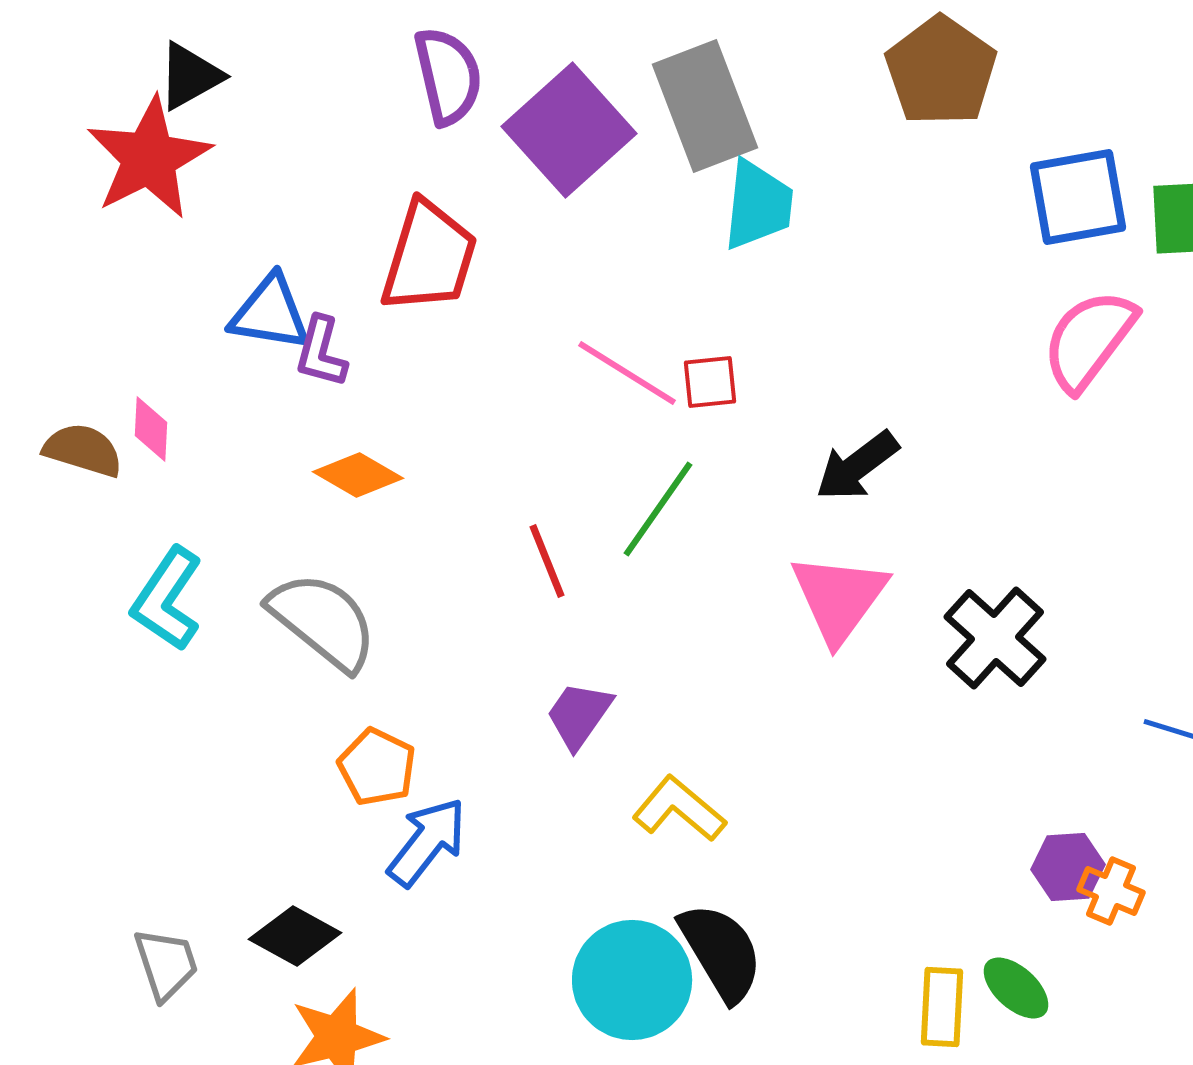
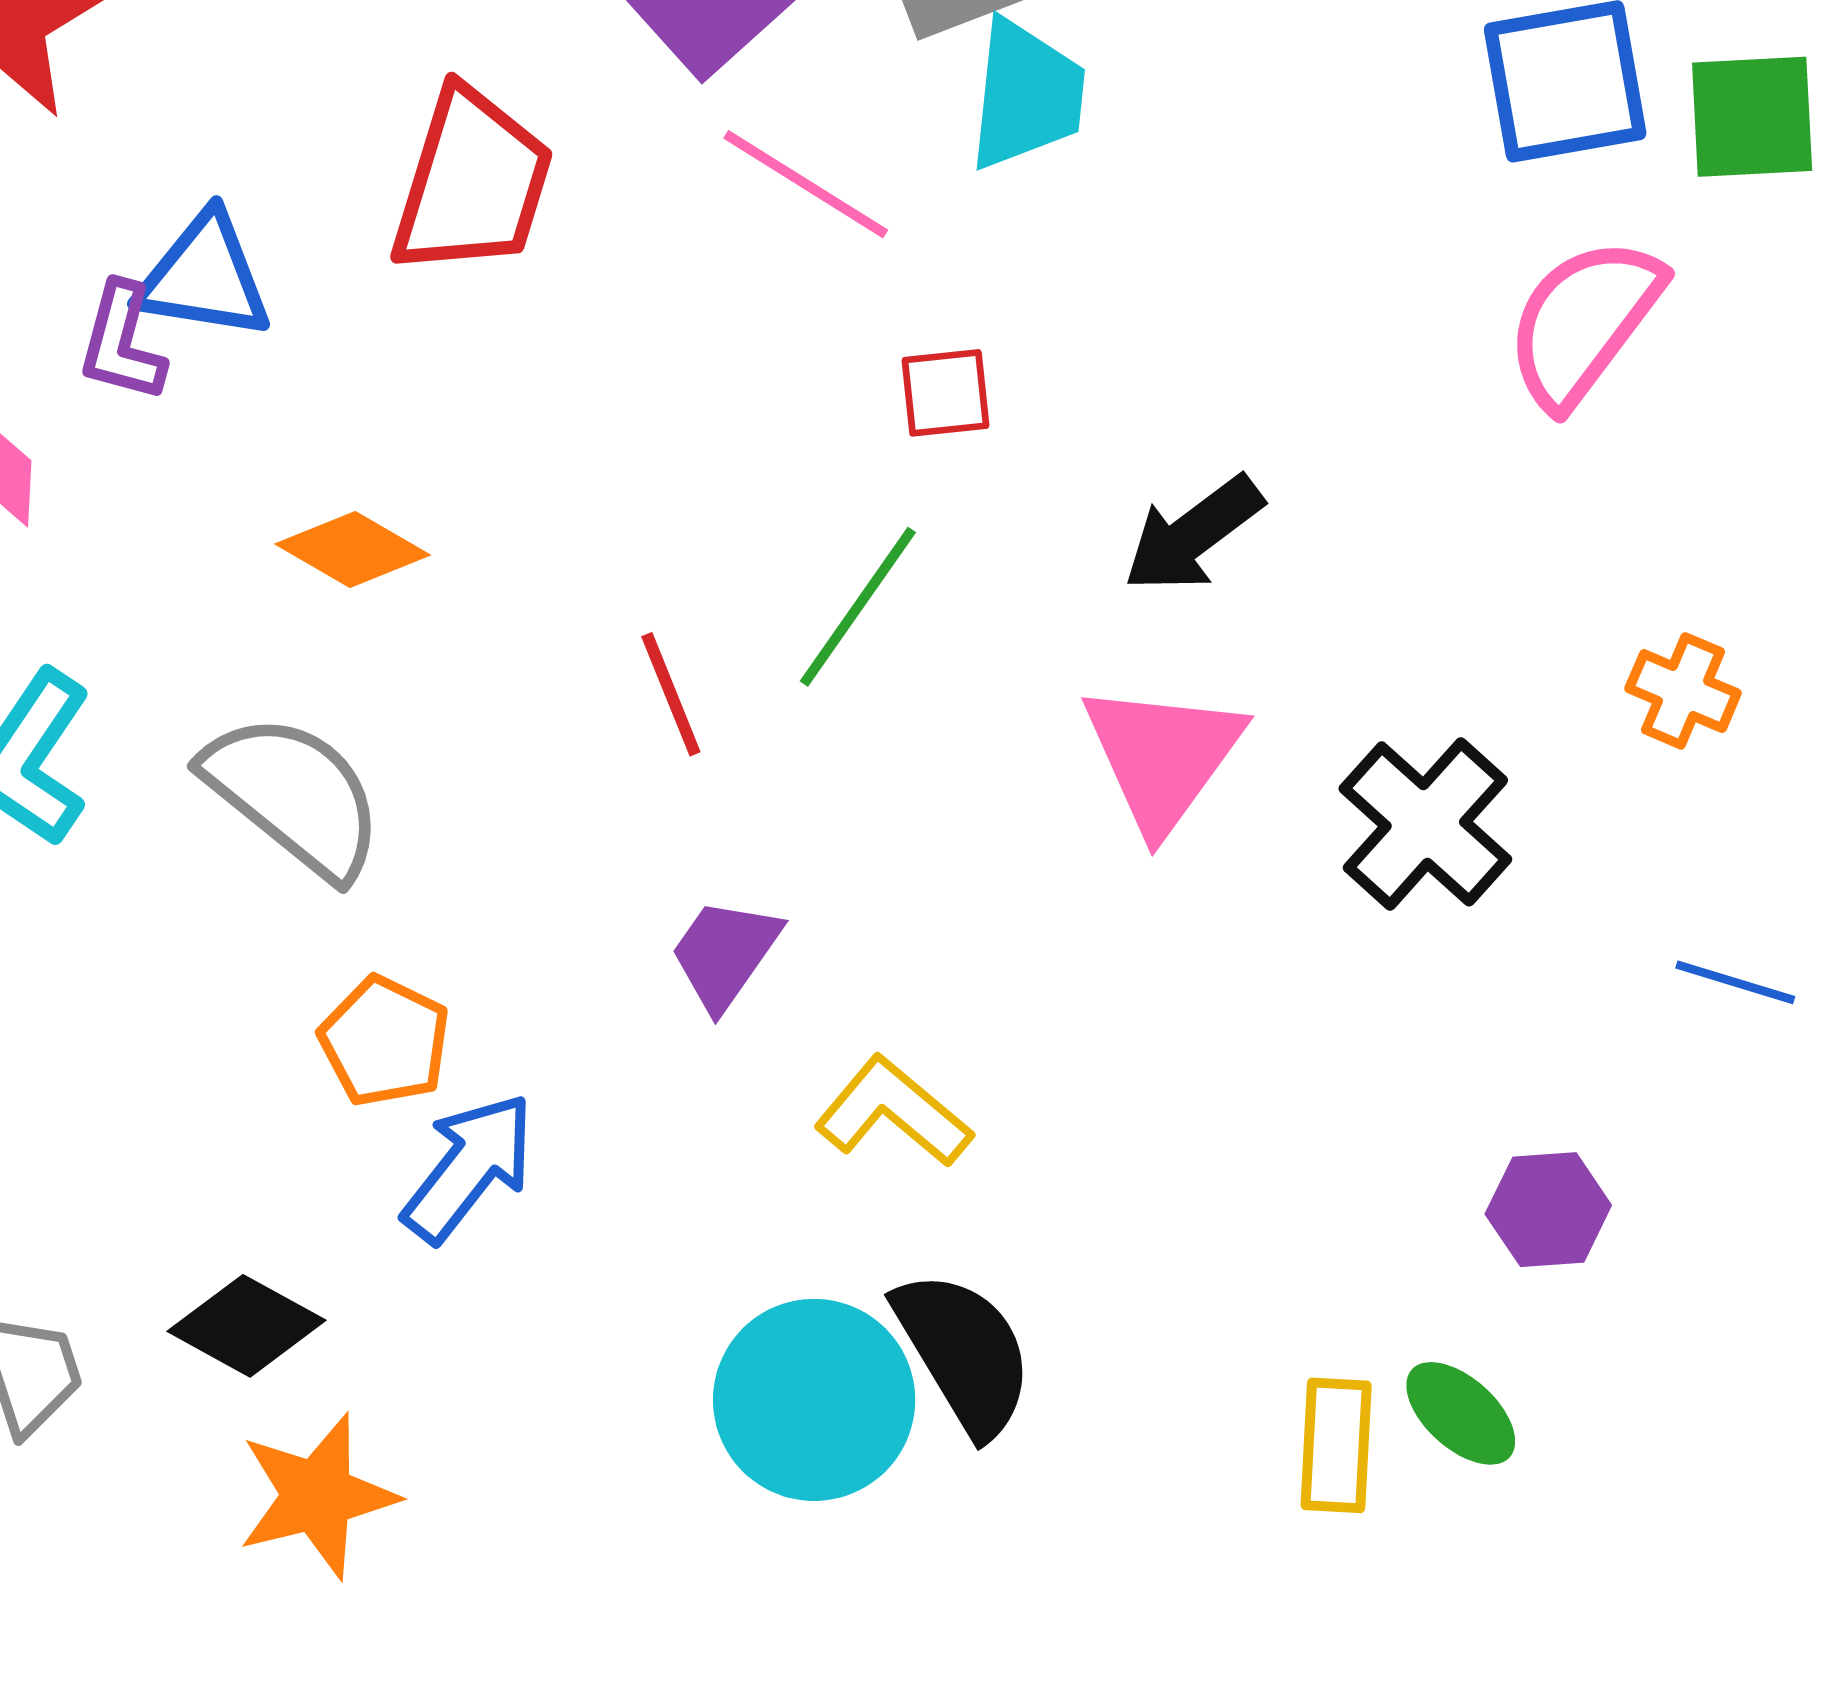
purple L-shape: (321, 352) -> (122, 342), moved
pink line: (627, 373) -> (806, 184), moved
orange cross: (1111, 891) -> (1683, 691), moved

